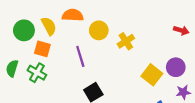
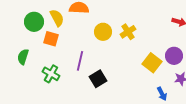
yellow circle: (99, 30) -> (103, 32), moved
purple line: (80, 56) -> (80, 61), moved, turned 30
green cross: (37, 73) -> (51, 74), moved

